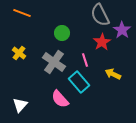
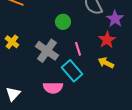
green circle: (62, 33) -> (63, 22), moved
red star: (102, 42) -> (107, 40), moved
pink semicircle: (60, 99) -> (53, 88), turned -48

